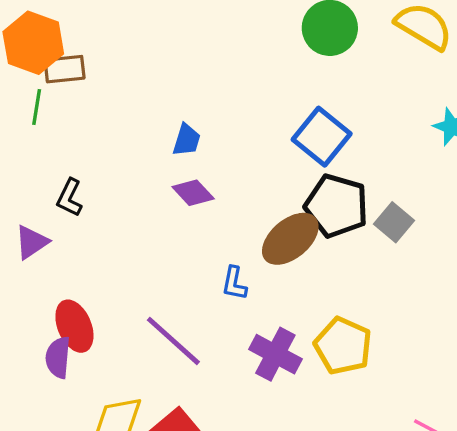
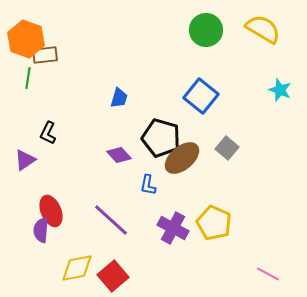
purple diamond: (193, 193) -> (119, 155), moved
black pentagon: (336, 206) -> (161, 138), moved
gray square: (394, 222) -> (227, 148), moved

